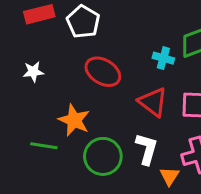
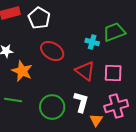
orange star: (74, 120) -> (22, 71), moved

